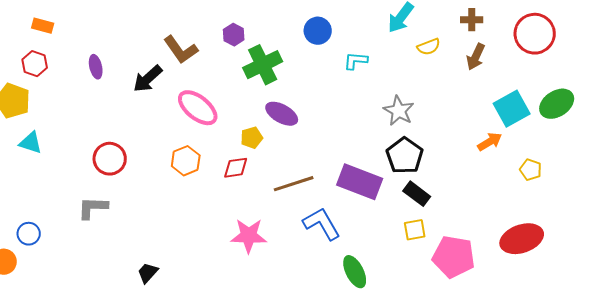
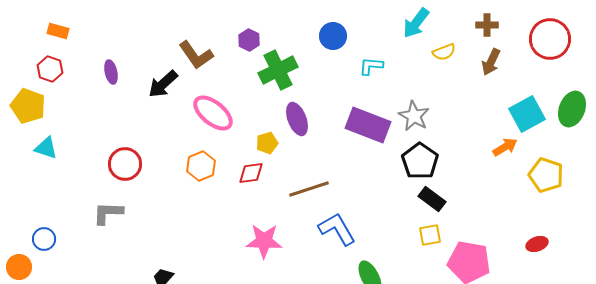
green ellipse: (557, 104) -> (572, 109), turned -36
purple ellipse: (282, 114) -> (297, 119), turned 40
yellow pentagon: (531, 170) -> (546, 175), size x1.6
purple rectangle: (360, 182) -> (368, 125), moved
red ellipse: (522, 239) -> (537, 244), size x0.5

